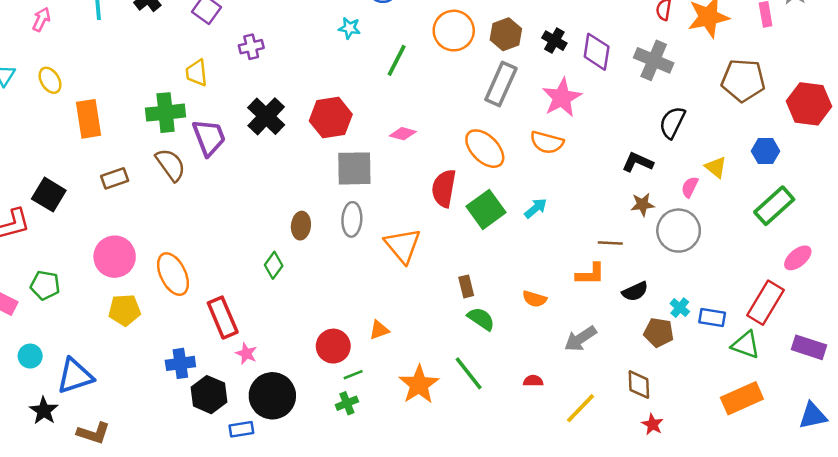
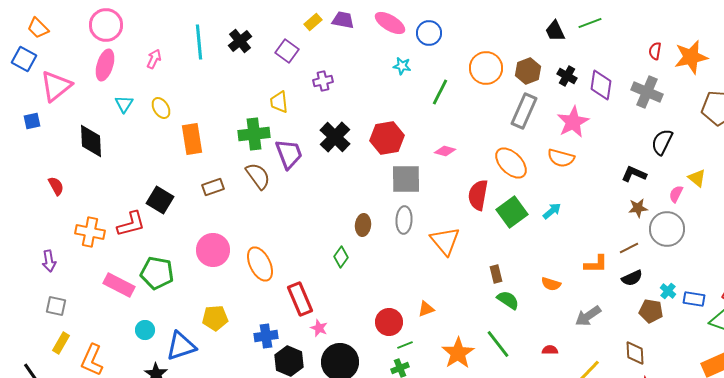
brown line: (610, 243) -> (629, 248), moved, turned -30
green pentagon: (45, 285) -> (157, 273), size x1.4
yellow pentagon: (125, 310) -> (215, 318), moved

